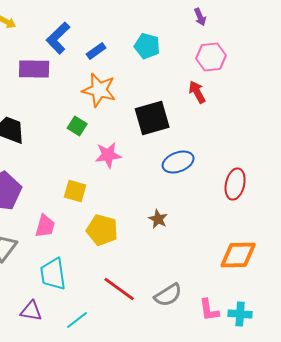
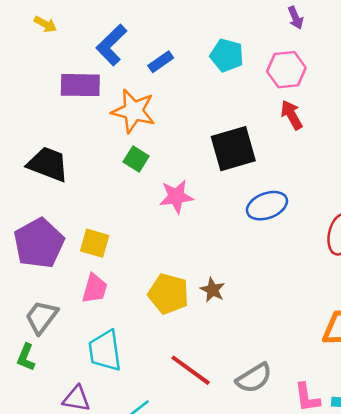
pink hexagon: (211, 57) -> (286, 70), moved
orange star: (99, 90) -> (133, 111), moved
yellow square: (75, 191) -> (95, 243), moved
brown star: (158, 219) -> (213, 290), moved

